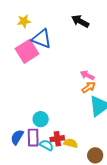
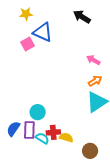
pink square: (27, 51) -> (28, 44), size x0.6
pink arrow: (87, 75) -> (93, 60), moved
orange arrow: (89, 87) -> (95, 81), moved

